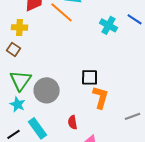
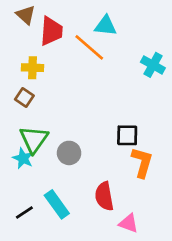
gray circle: (47, 90) -> (69, 153), size x0.7
cyan star: (18, 104) -> (23, 158), moved
red semicircle: (73, 122) -> (104, 196), size x1.5

